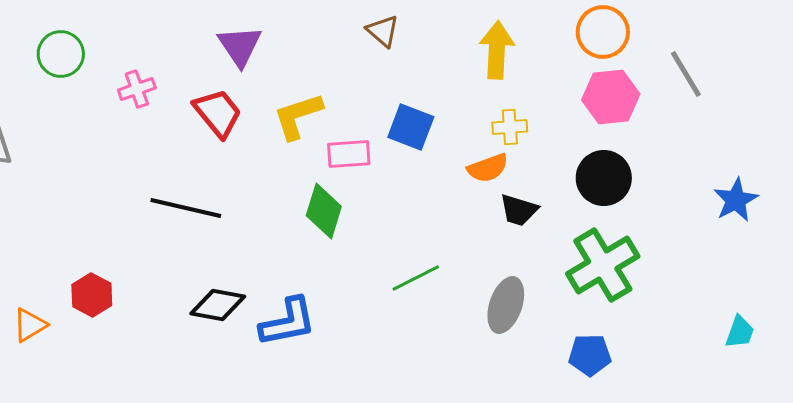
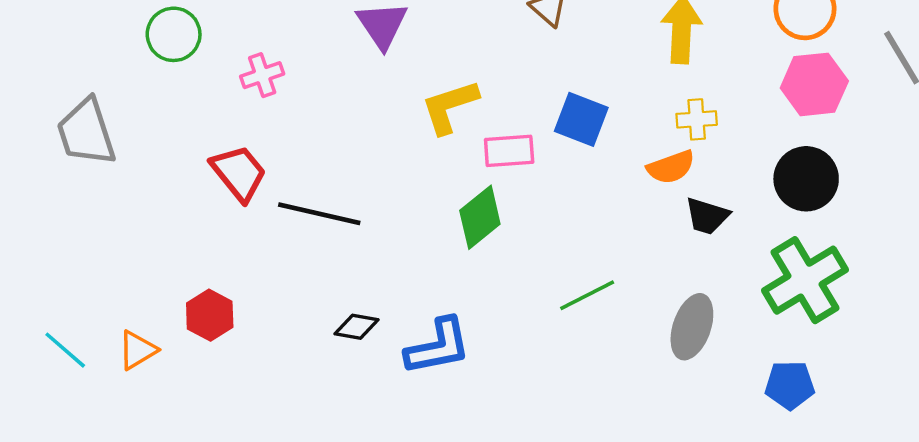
red trapezoid: (218, 113) -> (239, 173), moved
green diamond: (324, 211) -> (480, 217), turned 34
black diamond: (218, 305) -> (356, 327), size x0.7

